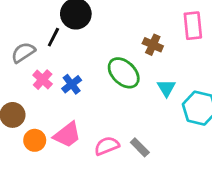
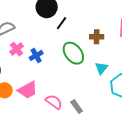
black line: (53, 37) -> (61, 23), moved
brown cross: (153, 45) -> (97, 37), turned -32
pink semicircle: (107, 146) -> (54, 102), turned 48

